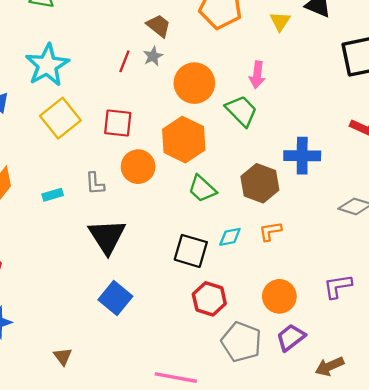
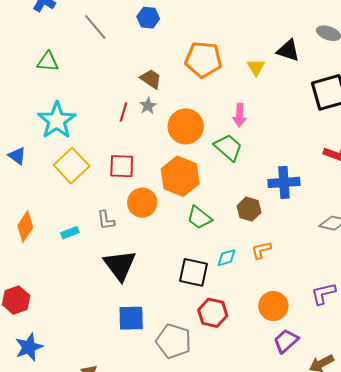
brown hexagon: (260, 183) -> (249, 209), size x0.7
blue square: (115, 298) -> (131, 318), turned -36
gray pentagon: (241, 342) -> (174, 341), moved

